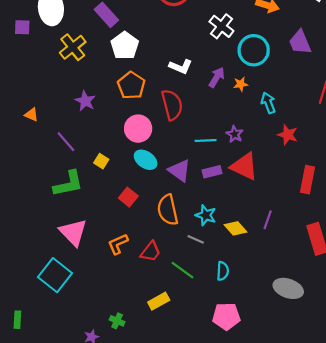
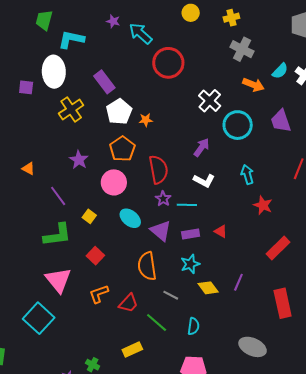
white L-shape: (181, 67) -> (204, 181), moved
orange star: (241, 84) -> (146, 120), moved
pink circle: (138, 129) -> (114, 182), moved
purple star: (235, 134) -> (163, 199), moved
red triangle: (244, 166) -> (221, 231), size x0.5
red rectangle: (308, 180) -> (278, 248), turned 30
red square: (128, 197) -> (95, 256), moved
cyan star: (206, 215) -> (190, 264), moved, turned 30

